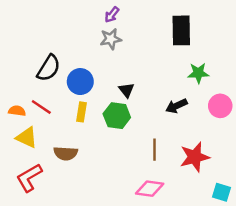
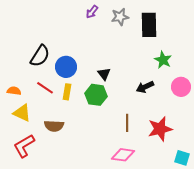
gray star: (111, 39) -> (120, 17), moved
green star: (198, 73) -> (163, 60), turned 30
red line: (41, 107) -> (45, 88), moved

